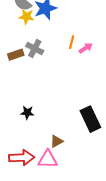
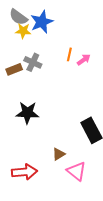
black star: (27, 113) -> (27, 113), moved, size x1.6
pink triangle: (48, 159) -> (77, 171), moved, turned 40

